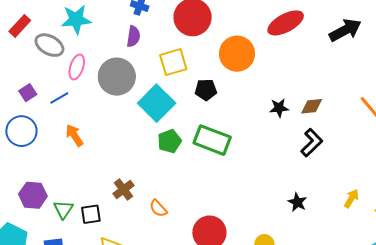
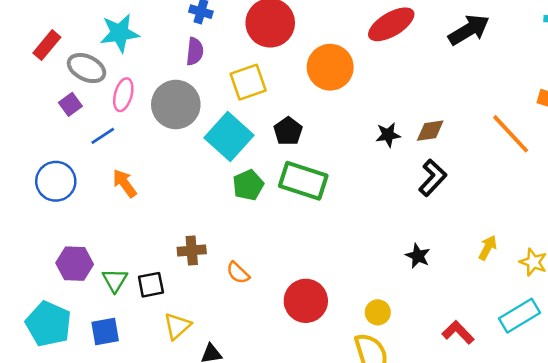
black pentagon: (206, 90) -> (288, 131), moved, turned -30
purple square: (28, 93) -> (70, 104), moved
brown cross: (124, 189) -> (192, 250), turned 35

